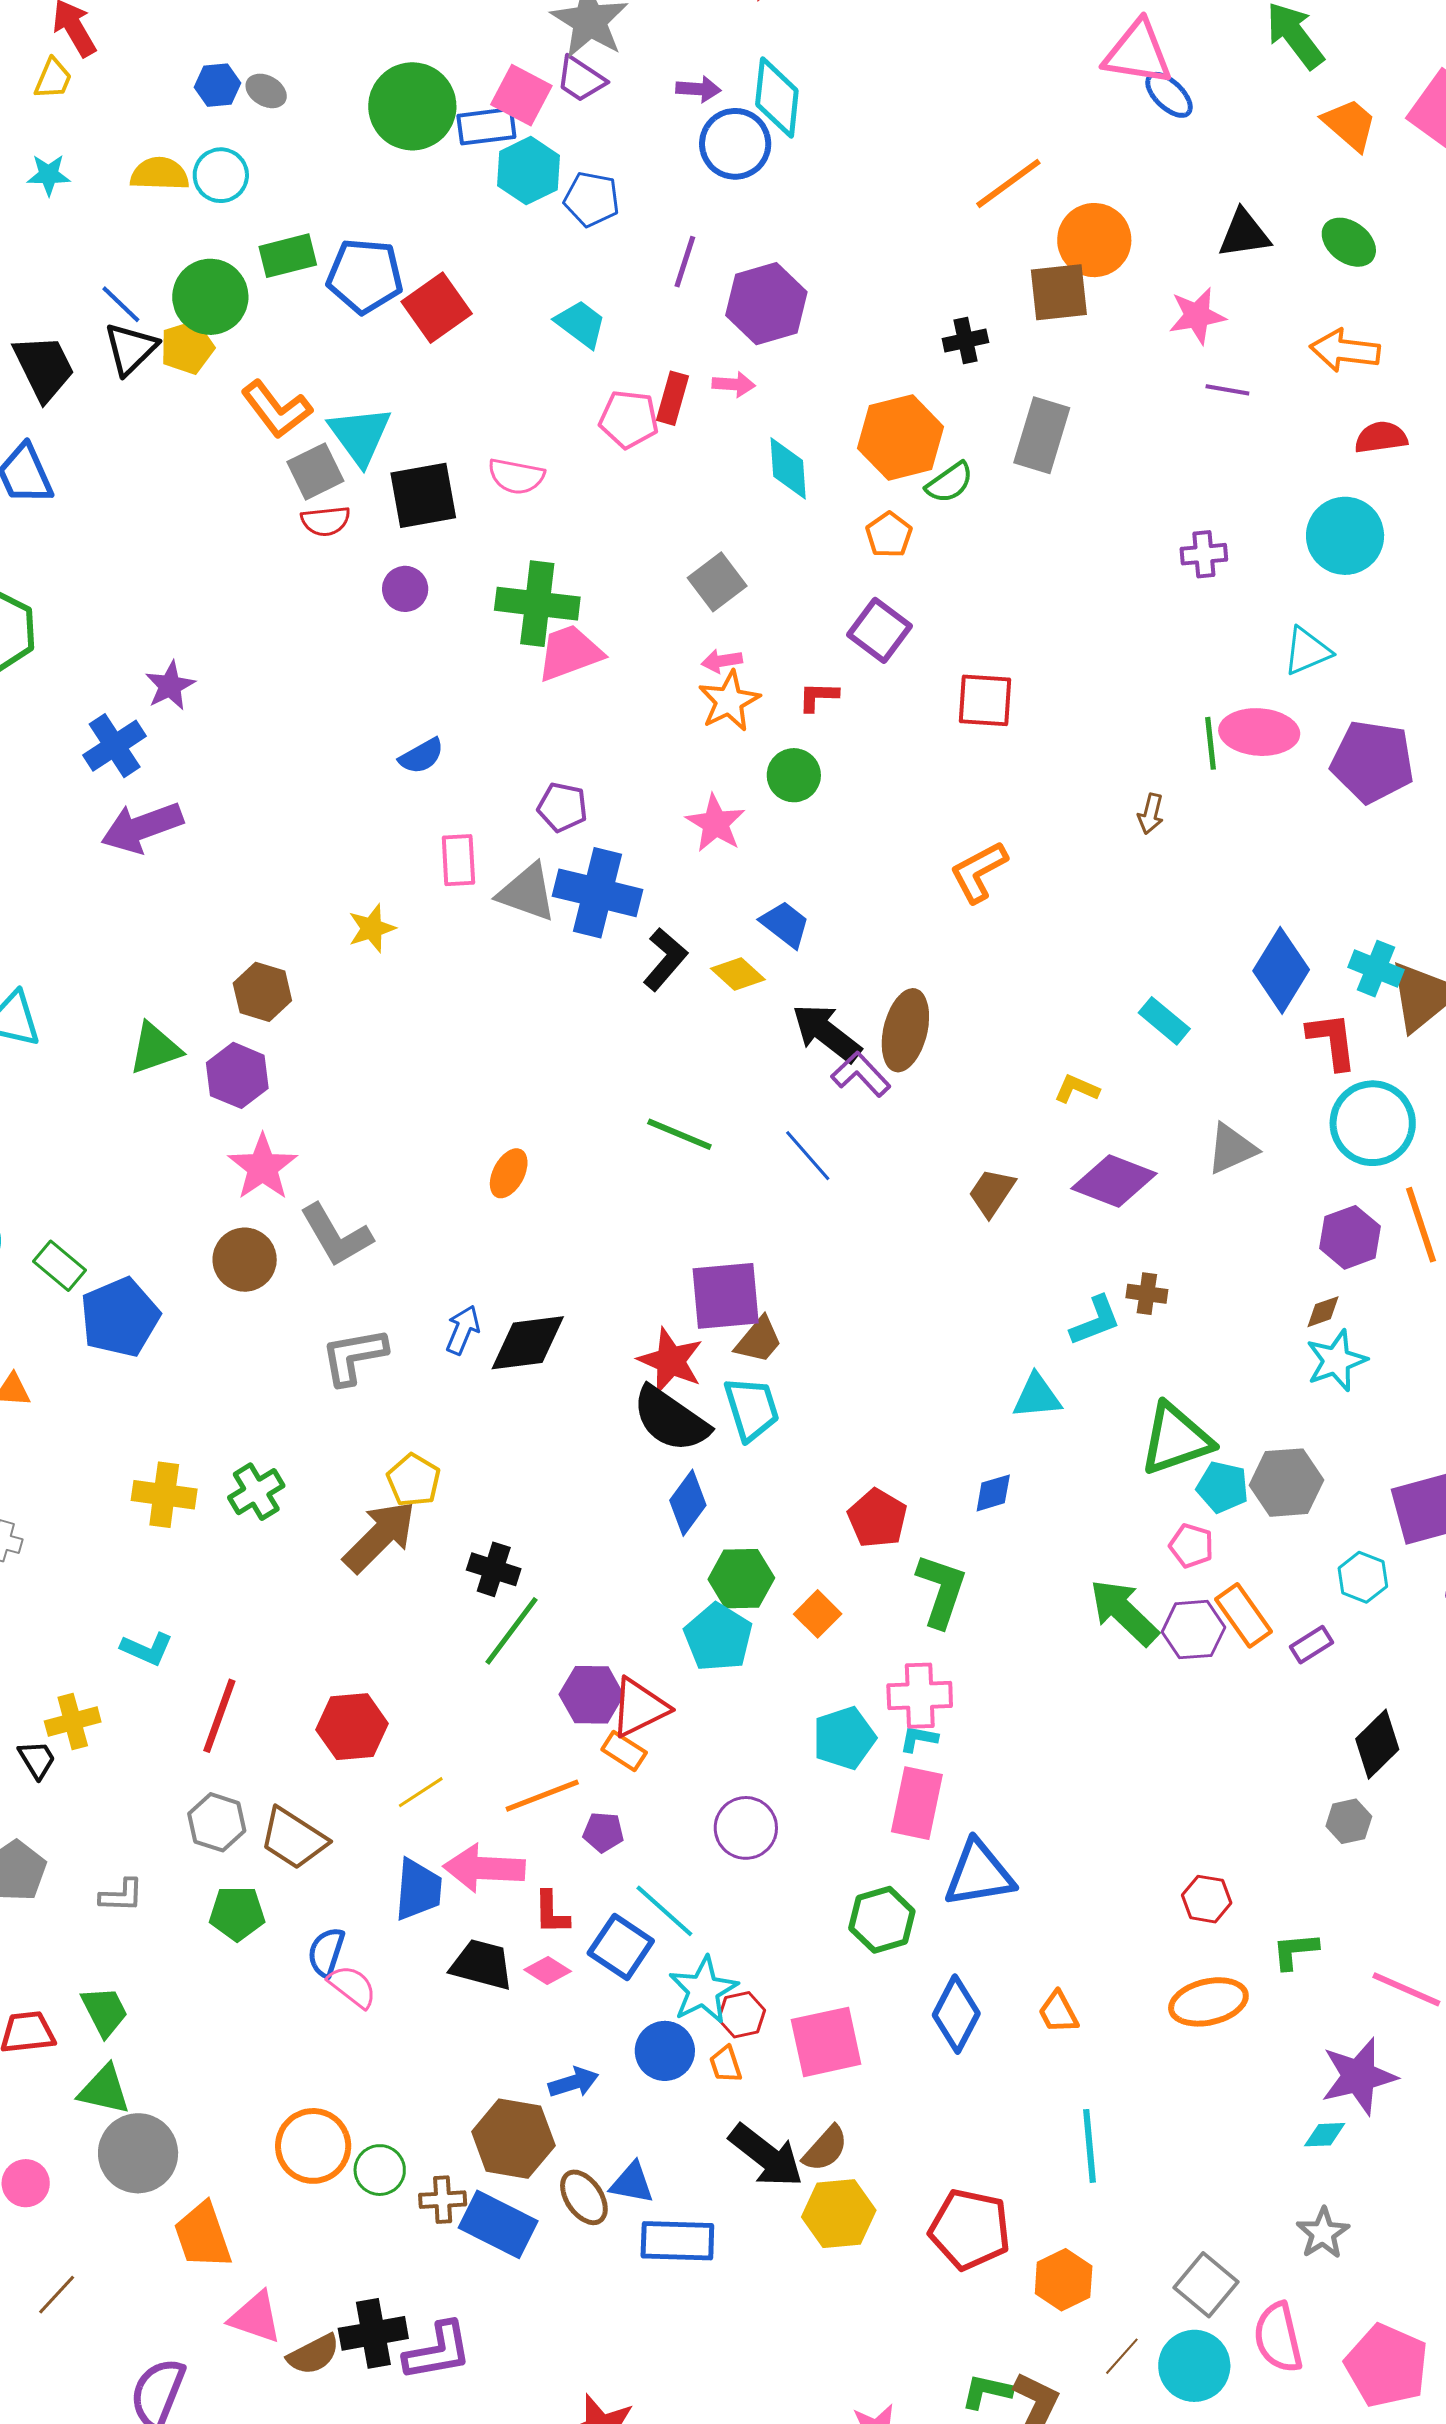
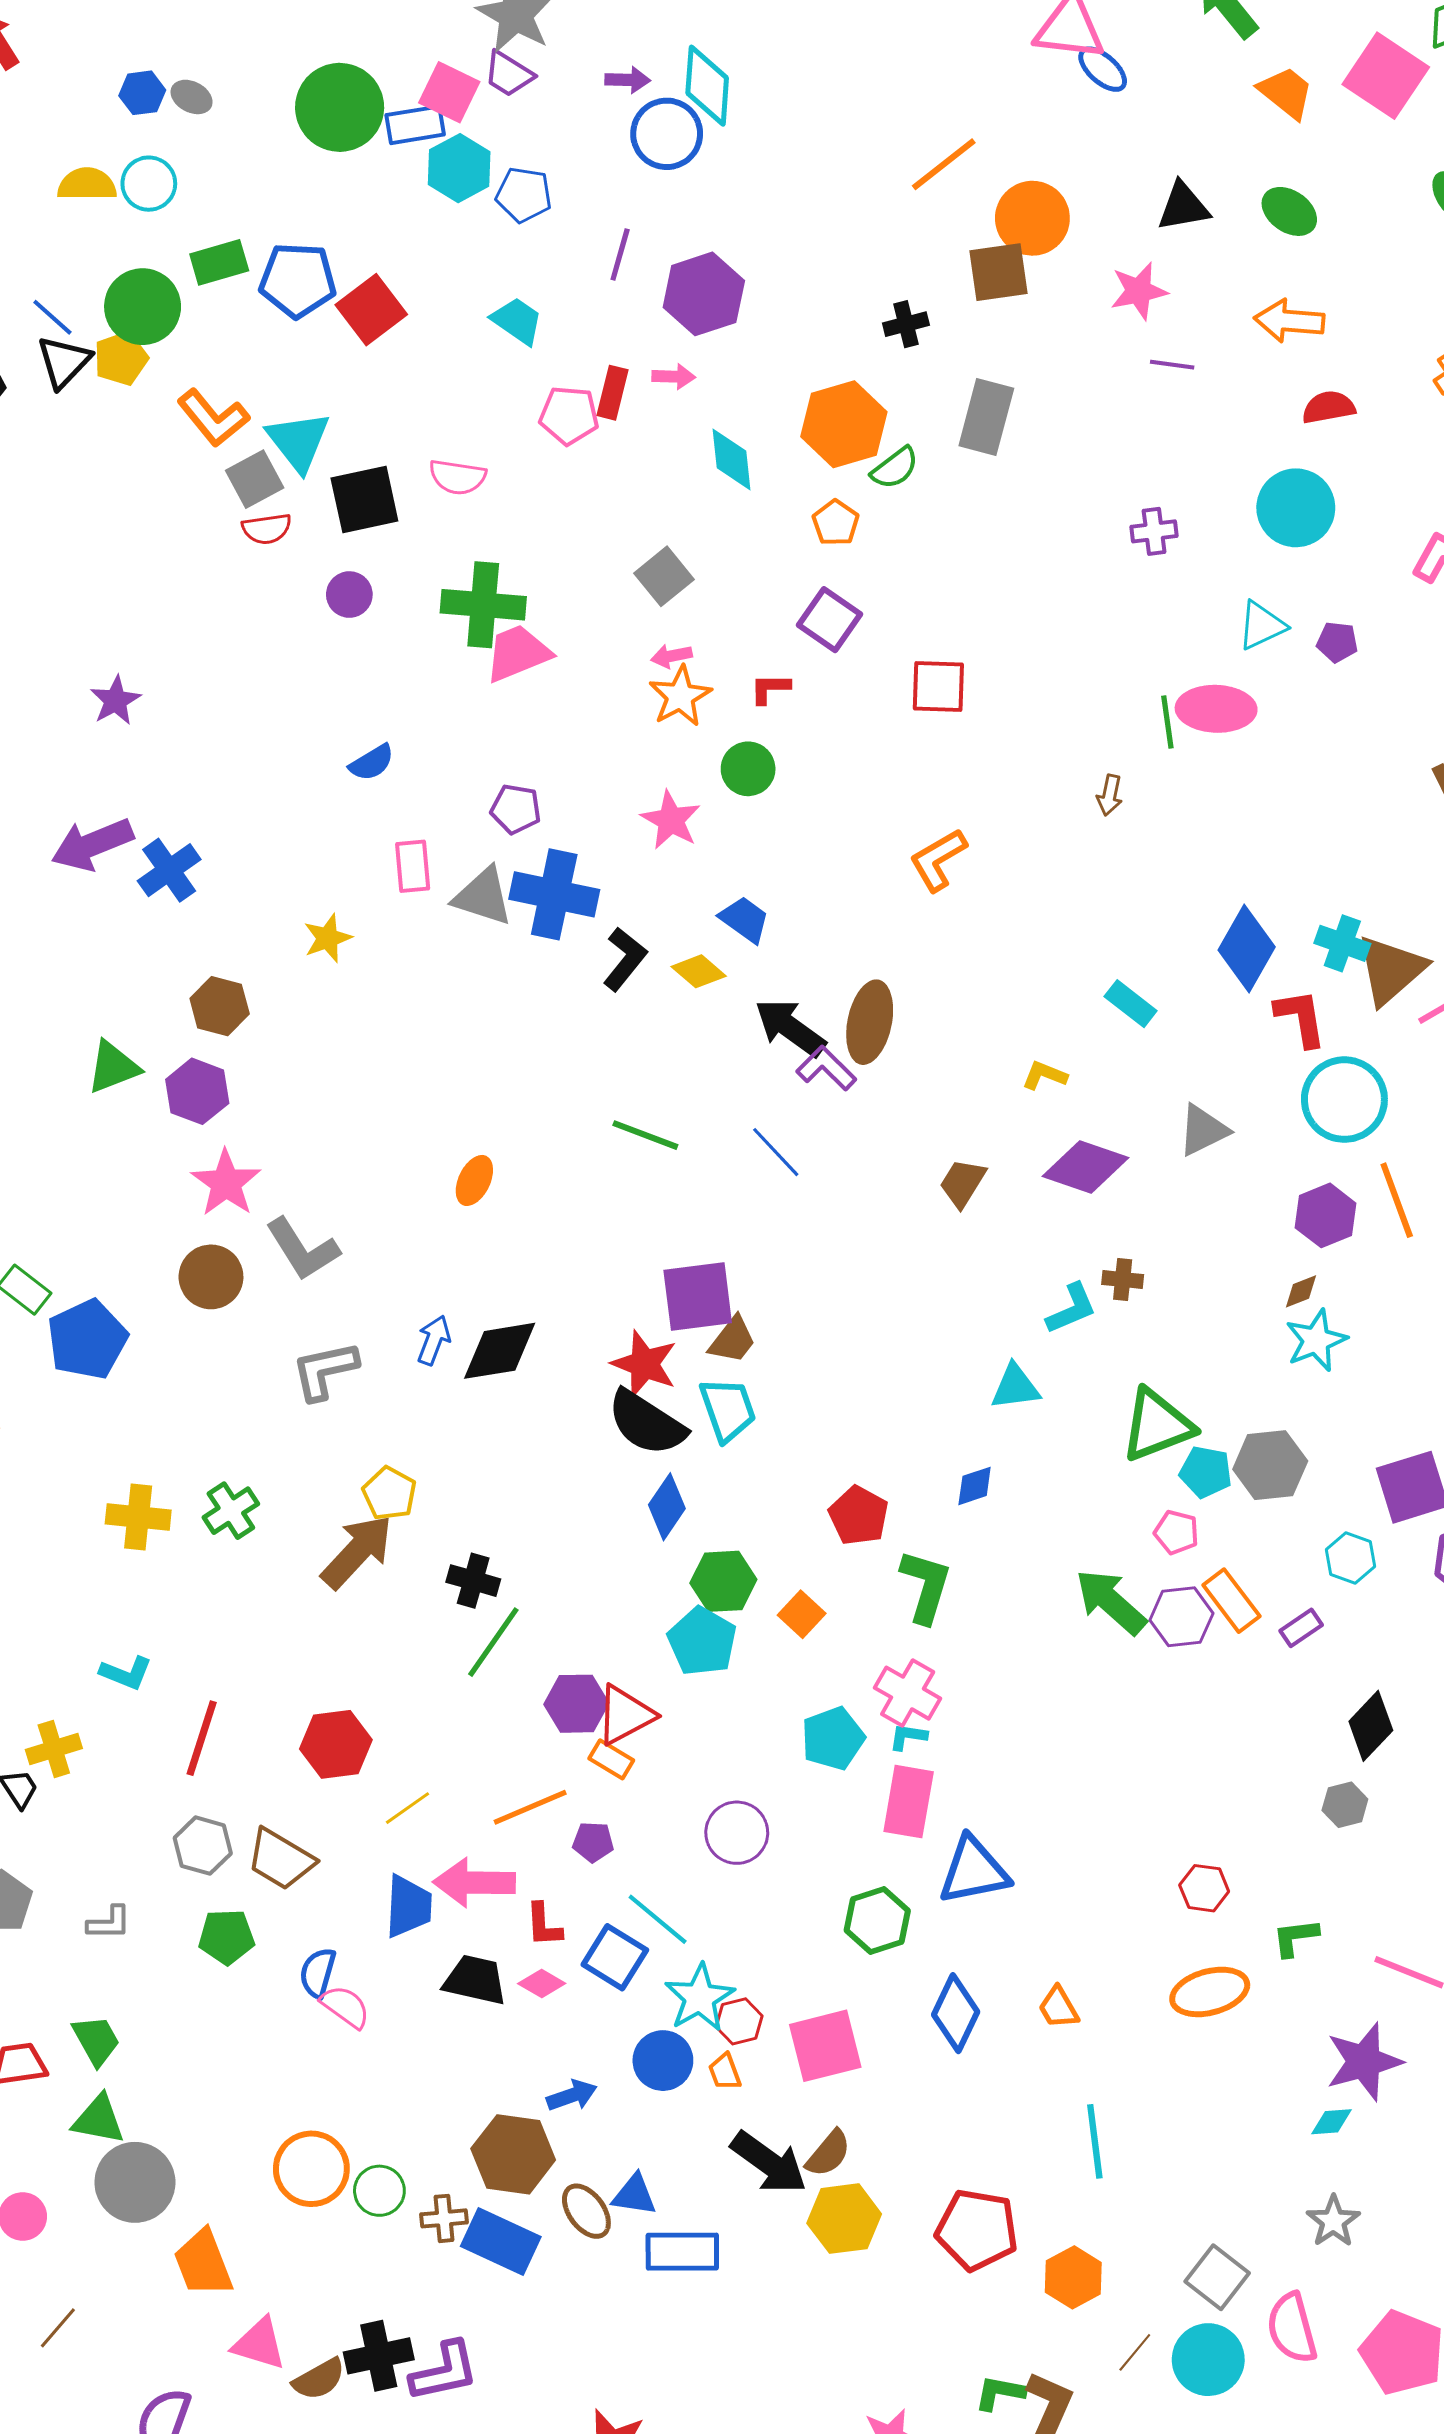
blue cross: (115, 746) -> (169, 870), moved
purple pentagon: (1372, 762) -> (1337, 642), moved, size x0.5
pink cross: (920, 1696) -> (908, 1693), turned 34

